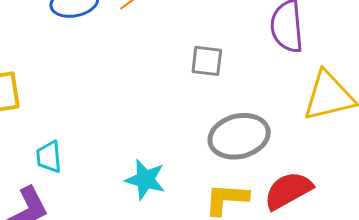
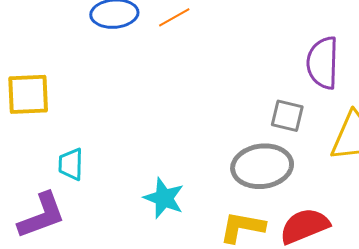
gray square: (207, 61) -> (287, 116), moved

